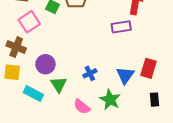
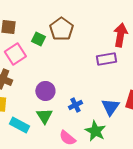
purple circle: (45, 64) -> (45, 91), moved

